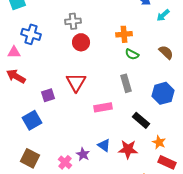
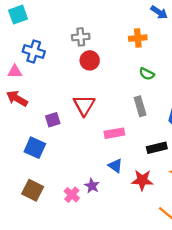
orange cross: (124, 34) -> (138, 38), moved
blue square: (32, 120) -> (35, 148), turned -36
black rectangle: (141, 120) -> (157, 148), turned -54
blue triangle: (104, 145) -> (115, 166), moved

